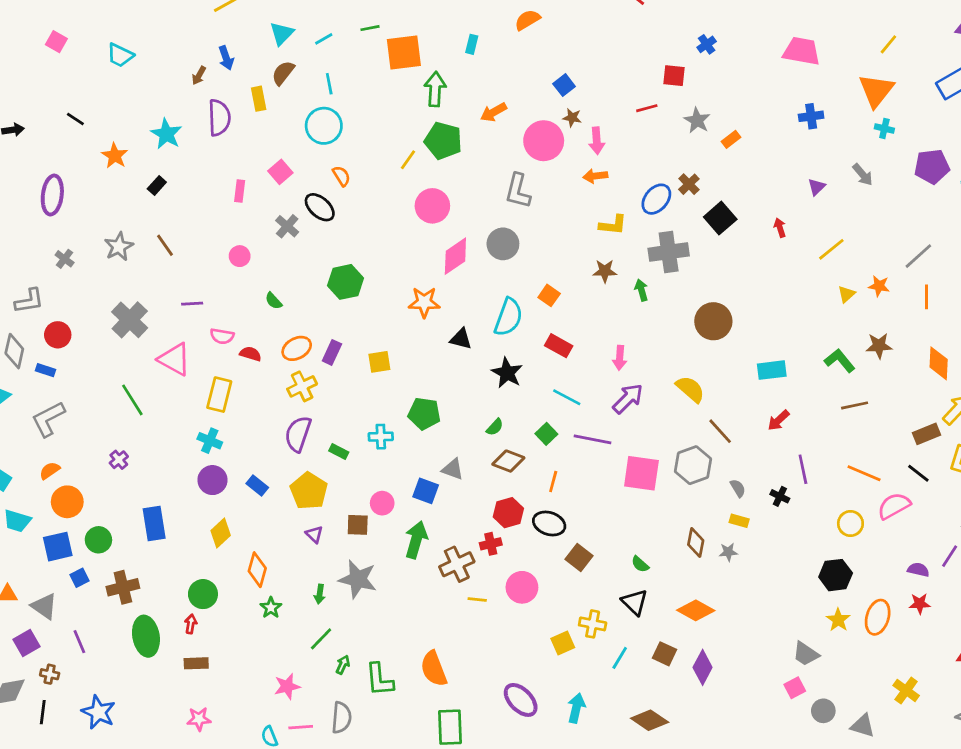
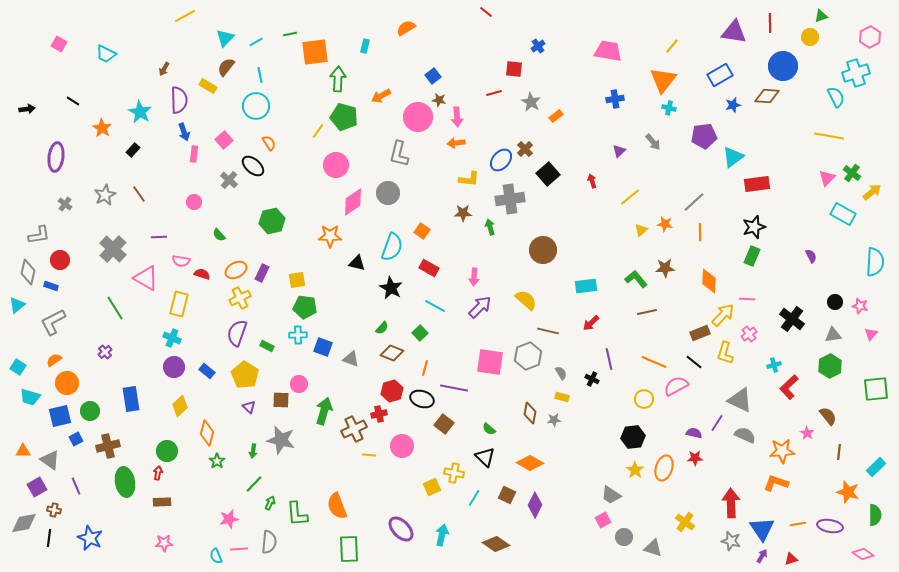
blue arrow: (226, 58) -> (184, 132), moved
yellow rectangle: (259, 99) -> (208, 86), turned -48
green pentagon: (424, 414) -> (305, 307), moved
brown line: (720, 431) -> (548, 331), turned -35
purple line: (593, 439) -> (454, 388), moved
blue square: (426, 491) -> (323, 347), moved

